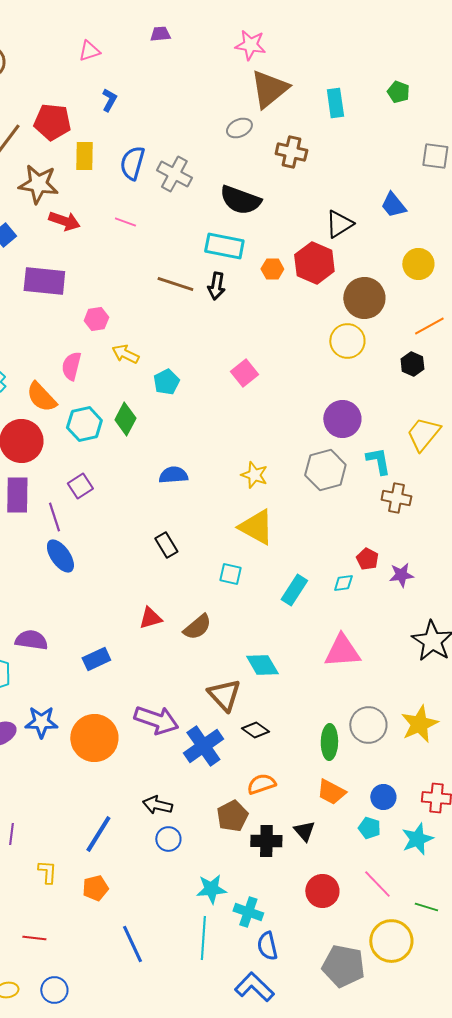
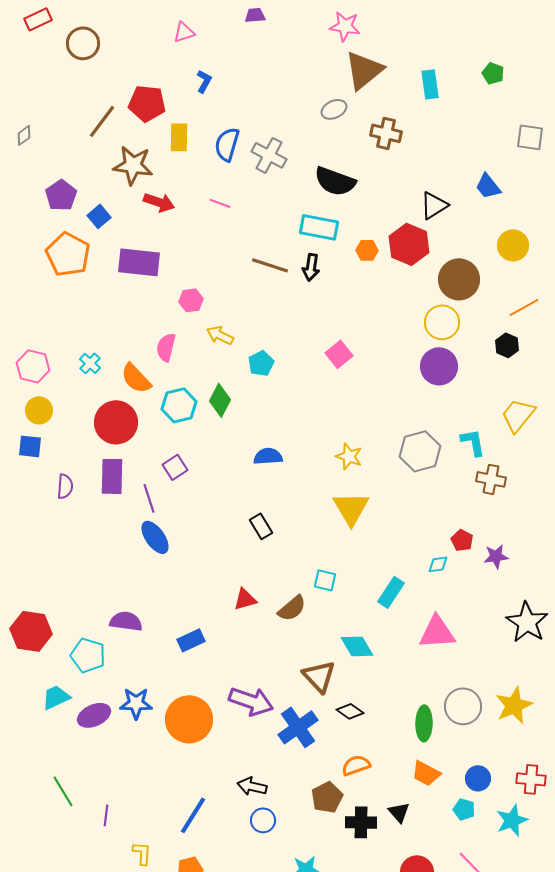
purple circle: (342, 419) -> (439, 366), moved
yellow triangle: (256, 527) -> (351, 508), turned 30
cyan square: (230, 574) -> (325, 580), moved
cyan rectangle: (294, 590) -> (391, 592), moved

